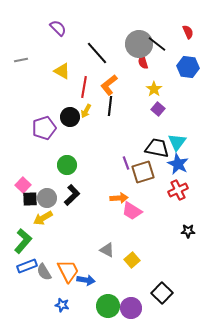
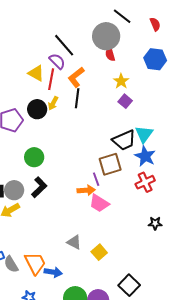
purple semicircle: (58, 28) -> (57, 61), moved
black line: (157, 44) -> (122, 16), moved
yellow triangle: (62, 71) -> (36, 73), moved
black trapezoid: (157, 148) -> (124, 140), turned 145
purple line: (126, 163) -> (96, 179), moved

